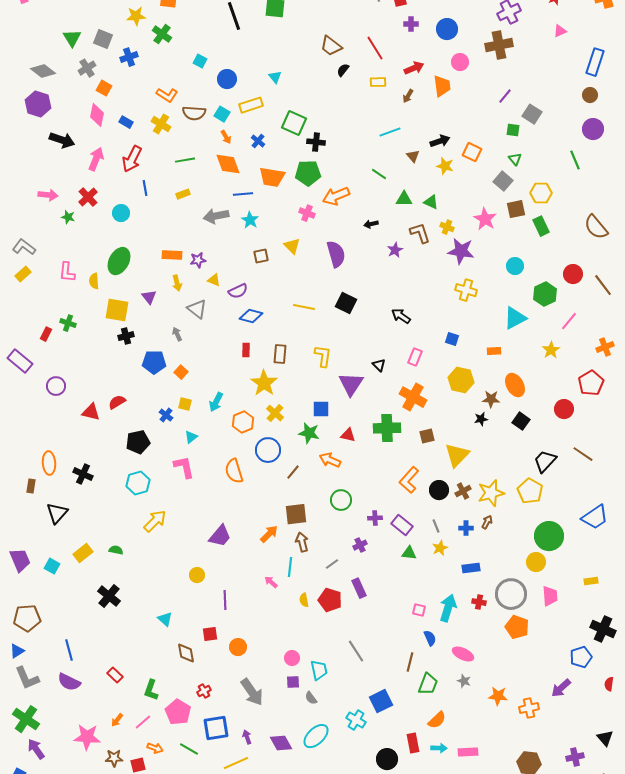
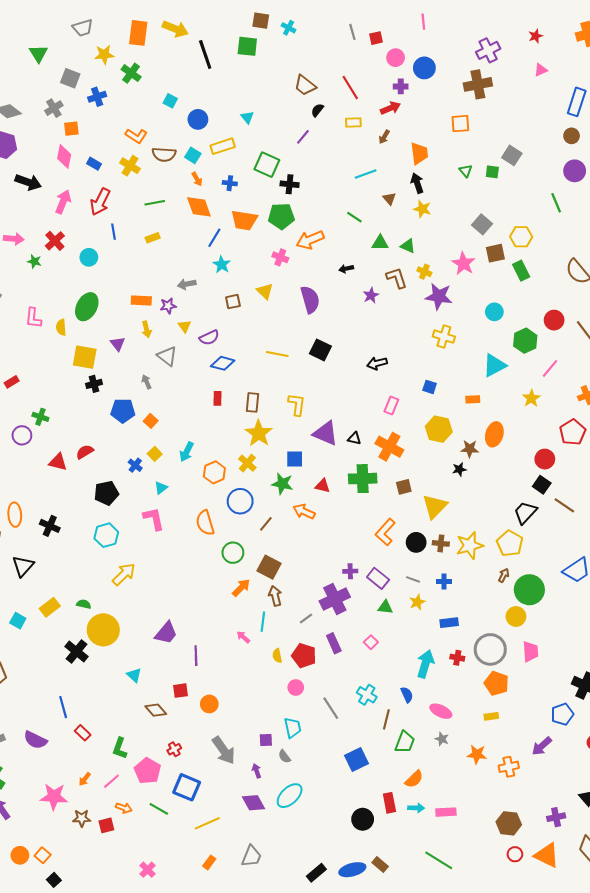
purple cross: (411, 24) -> (401, 86), moved
green triangle: (72, 38) -> (38, 54), moved
pink circle: (460, 62) -> (396, 58), moved
orange trapezoid: (442, 86) -> (419, 153), moved
orange square: (104, 88) -> (71, 129), turned -35
purple line: (505, 96) -> (303, 137), moved
blue cross: (258, 141) -> (230, 183), turned -32
black arrow: (440, 141) -> (417, 183), turned -90
orange square: (472, 152) -> (460, 124), moved, turned -30
green triangle: (515, 159) -> (466, 171), moved
blue line: (243, 194) -> (214, 238), turned -54
gray arrow: (216, 216) -> (187, 284), moved, size x0.7
yellow triangle: (214, 280) -> (185, 326), turned 32
black arrow: (401, 316) -> (377, 363), turned -48
green cross: (68, 323) -> (40, 417), moved
red rectangle: (46, 334) -> (12, 382), turned 32
black triangle: (379, 365) -> (354, 438), moved, turned -32
yellow star: (264, 383) -> (259, 433), moved
purple triangle: (351, 384) -> (326, 433), turned -40
orange ellipse: (515, 385) -> (494, 434), turned 45
yellow square: (185, 404) -> (155, 454), turned 32
black square: (521, 421) -> (542, 485), moved
brown cross: (463, 491) -> (441, 543), turned 35
green circle: (341, 500) -> (233, 553), moved
brown square: (296, 514) -> (269, 567), turned 35
brown arrow: (487, 522) -> (504, 575), moved
gray line: (436, 526) -> (413, 579), turned -48
purple trapezoid: (220, 536) -> (166, 633), moved
purple cross: (360, 545) -> (335, 599), size x2.0
yellow circle: (197, 575) -> (103, 630), moved, size x2.0
yellow rectangle: (591, 581) -> (491, 716), moved
pink square: (419, 610) -> (371, 642), moved, turned 32
blue line: (69, 650) -> (63, 707), moved
brown diamond: (186, 653) -> (156, 710), turned -30
pink circle: (292, 658) -> (296, 688), moved
cyan cross: (356, 720) -> (367, 695), moved
blue square: (216, 728) -> (187, 787), turned 32
purple arrow: (247, 737) -> (257, 771), moved

